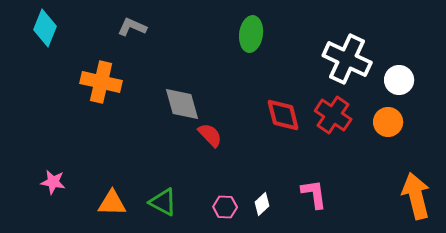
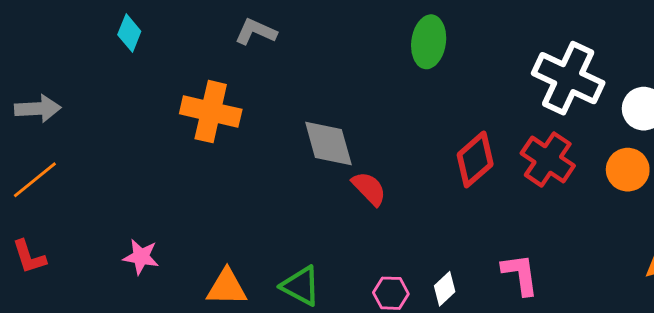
cyan diamond: (45, 28) -> (129, 33), size x0.7
red diamond: (283, 115) -> (475, 159), turned 63

